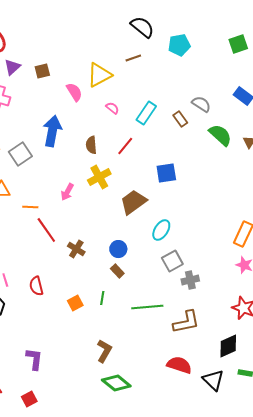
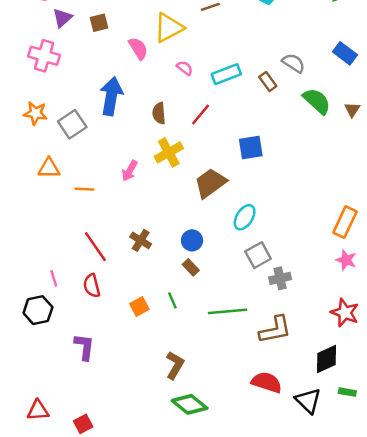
cyan rectangle: (146, 113) -> (226, 74), turned 35
red line: (46, 230) -> (95, 247), moved
green line: (102, 298) -> (172, 300), turned -32
purple L-shape: (34, 359) -> (84, 347), moved

